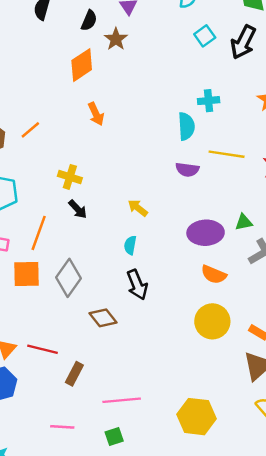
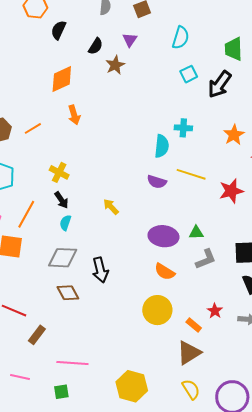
orange diamond: (82, 65) -> (62, 79), moved
orange arrow: (96, 114) -> (74, 115), moved
cyan semicircle: (130, 245) -> (65, 223), moved
gray diamond: (69, 278) -> (63, 258), moved, turned 48

